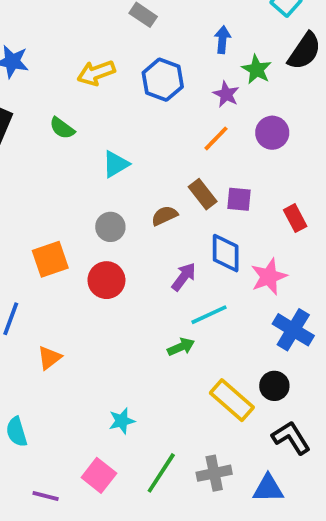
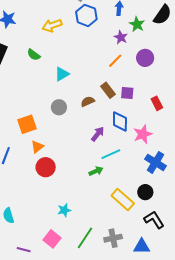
blue hexagon: (163, 80) -> (86, 15), moved
red circle: (106, 280) -> (46, 167), moved
orange triangle: (49, 358) -> (37, 147), moved

